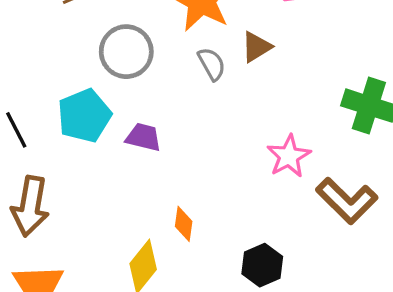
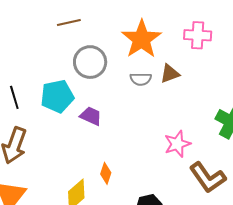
gray semicircle: (212, 64) -> (141, 79), turned 110

